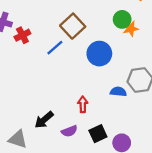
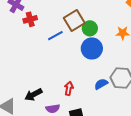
green circle: (122, 19) -> (90, 28), moved
blue semicircle: (118, 92) -> (101, 84), turned -48

